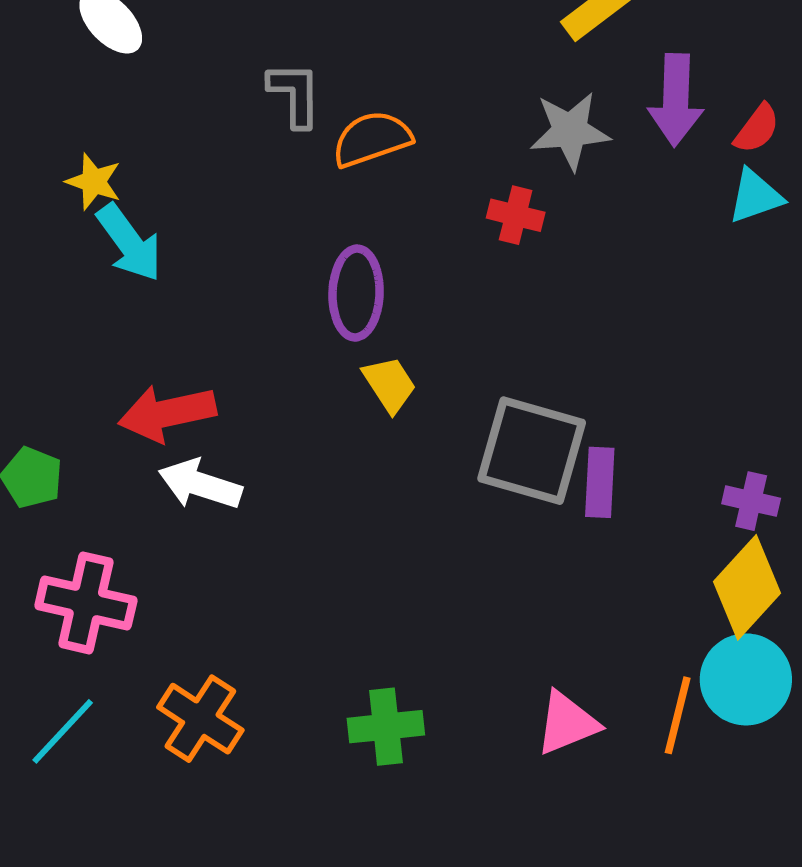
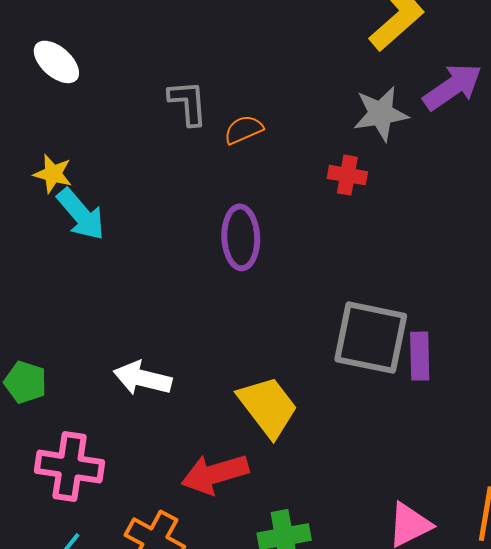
purple arrow: (676, 100) -> (453, 87), turned -122
orange semicircle: (372, 139) -> (244, 130), size x0.7
yellow trapezoid: (389, 384) -> (268, 407), moved, size x1.6
red arrow: (167, 413) -> (215, 474), moved

